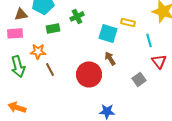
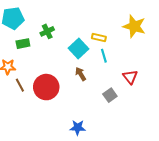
cyan square: (108, 33) -> (79, 49), turned 30
cyan line: (149, 40) -> (104, 56), moved
red circle: (89, 74) -> (46, 87), moved

